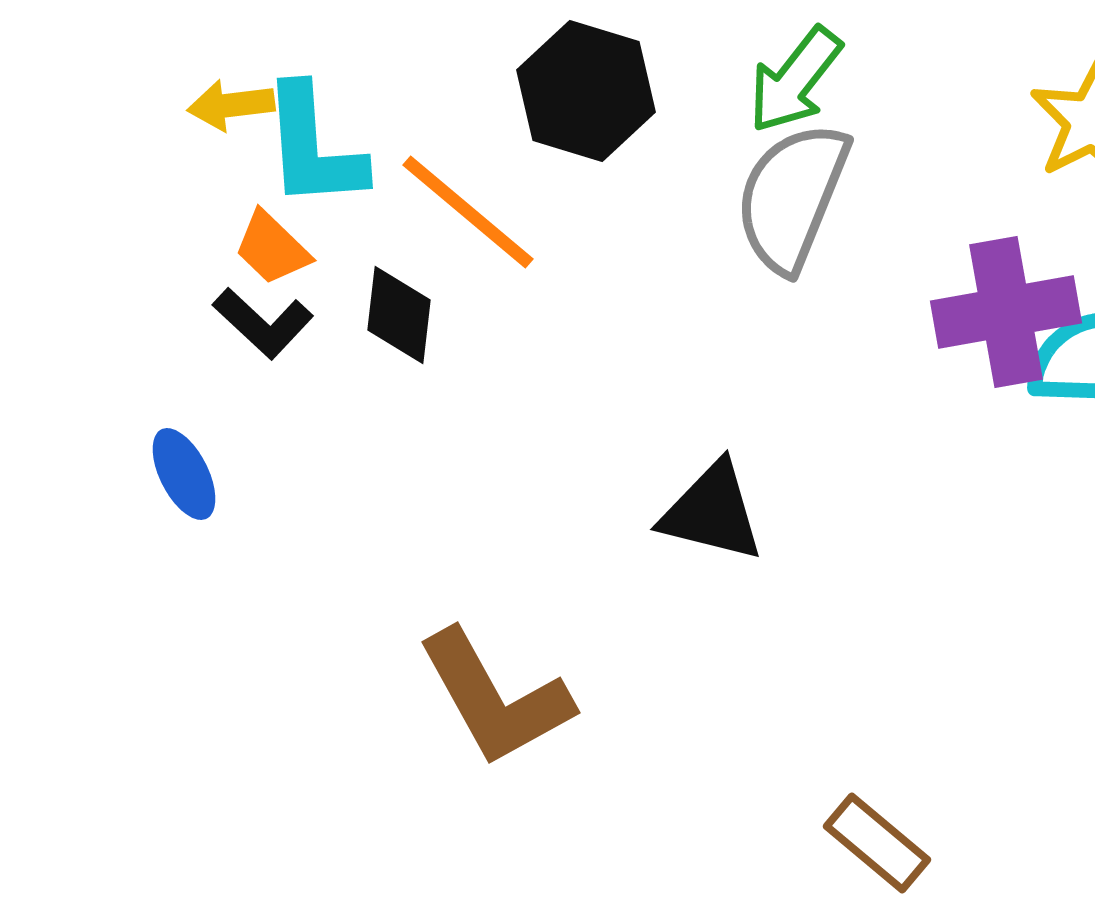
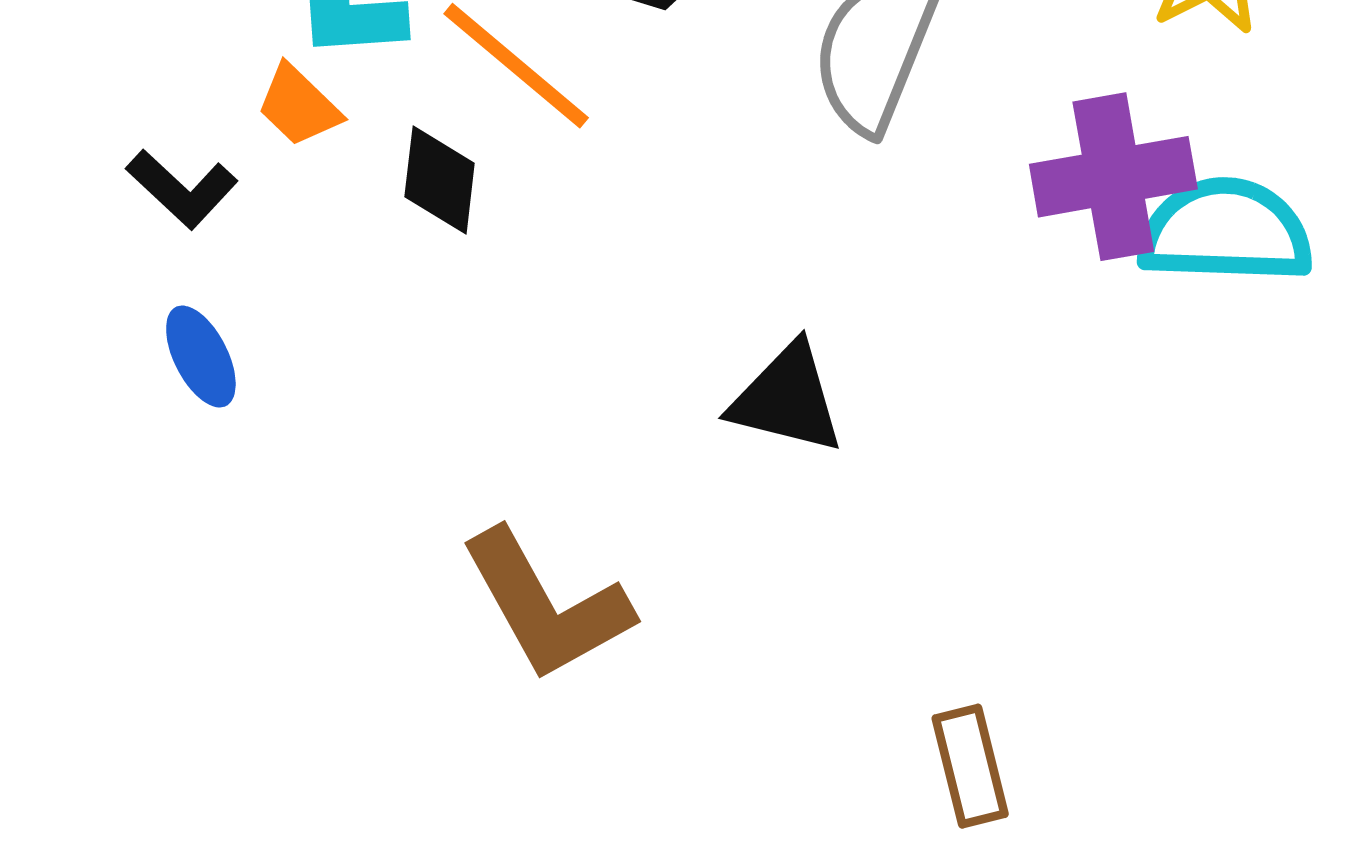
black L-shape: (263, 323) -> (182, 189), moved
brown rectangle: (877, 843) -> (970, 766), turned 36

